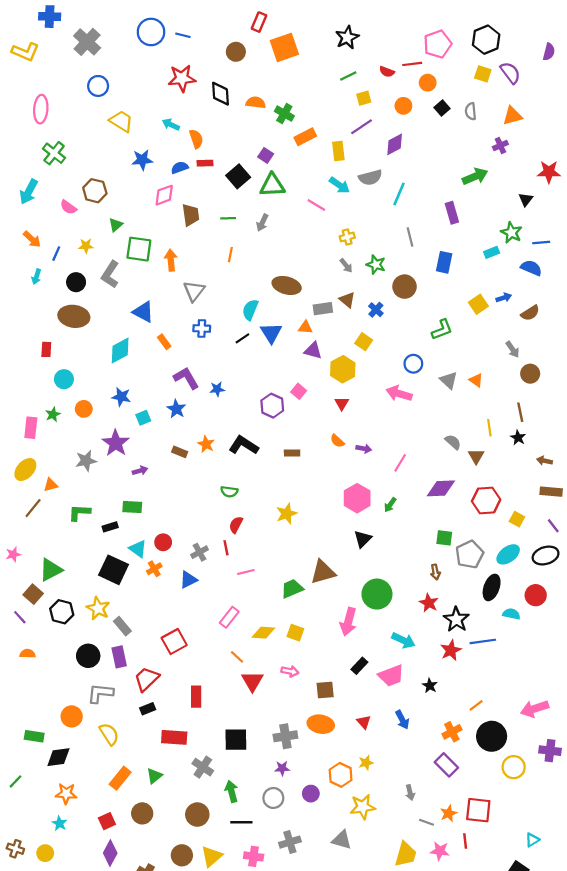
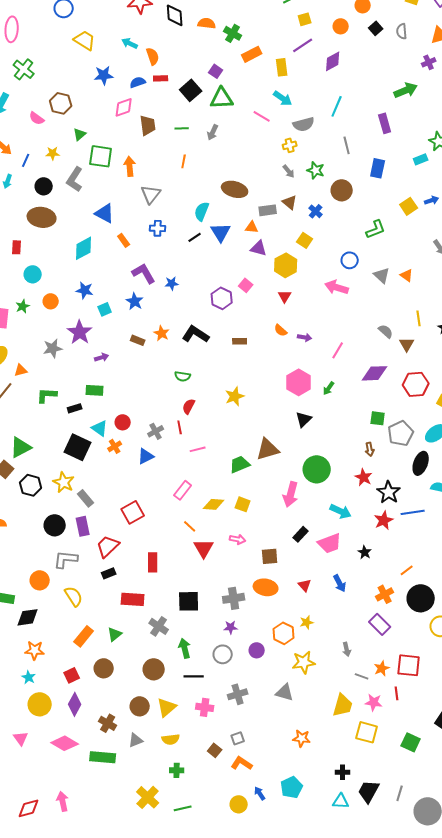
gray semicircle: (370, 177) -> (304, 124), moved
yellow circle: (45, 853) -> (40, 704), moved, size x1.5

